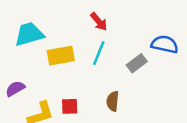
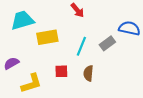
cyan line: (99, 53) -> (81, 46), moved
red square: (70, 106) -> (61, 71), moved

